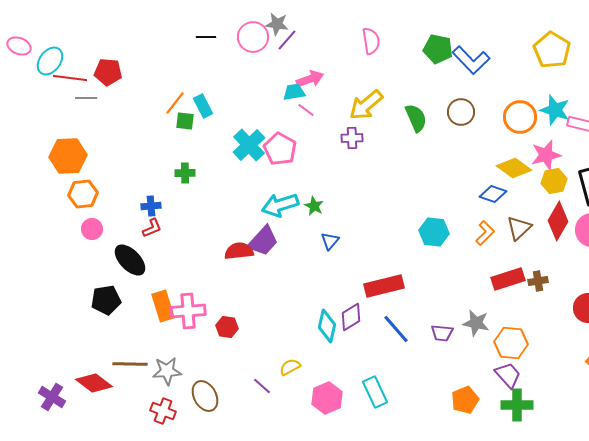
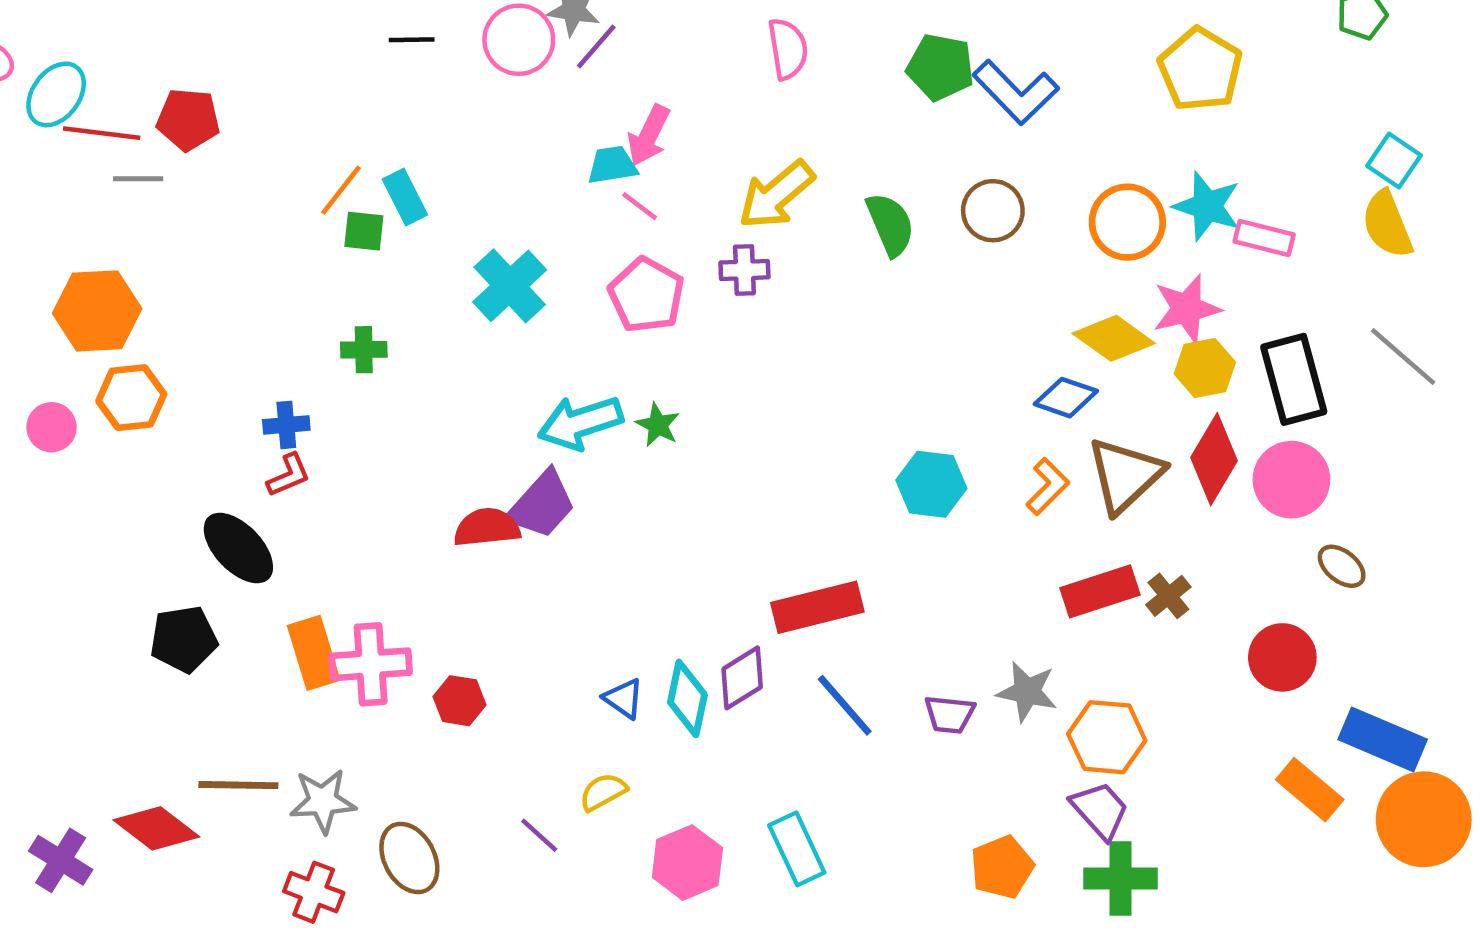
pink arrow: (310, 79) -> (649, 135), turned 136
pink pentagon: (280, 149) -> (646, 295), moved
brown triangle: (519, 228) -> (1125, 475), size x1.4
pink circle: (92, 229) -> (52, 427), moved
blue triangle: (330, 241) -> (624, 698), moved, turned -36
brown cross: (538, 281) -> (1168, 596), turned -30

